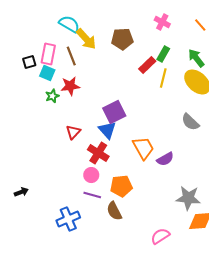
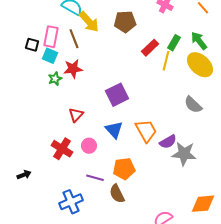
green rectangle: (163, 54) -> (174, 43), moved
black square: (29, 62) -> (32, 45), turned 32
blue triangle: (107, 130) -> (114, 130), moved
red cross: (98, 153) -> (62, 149), moved
pink circle: (91, 175) -> (89, 146), moved
gray star: (188, 198) -> (184, 154), moved

